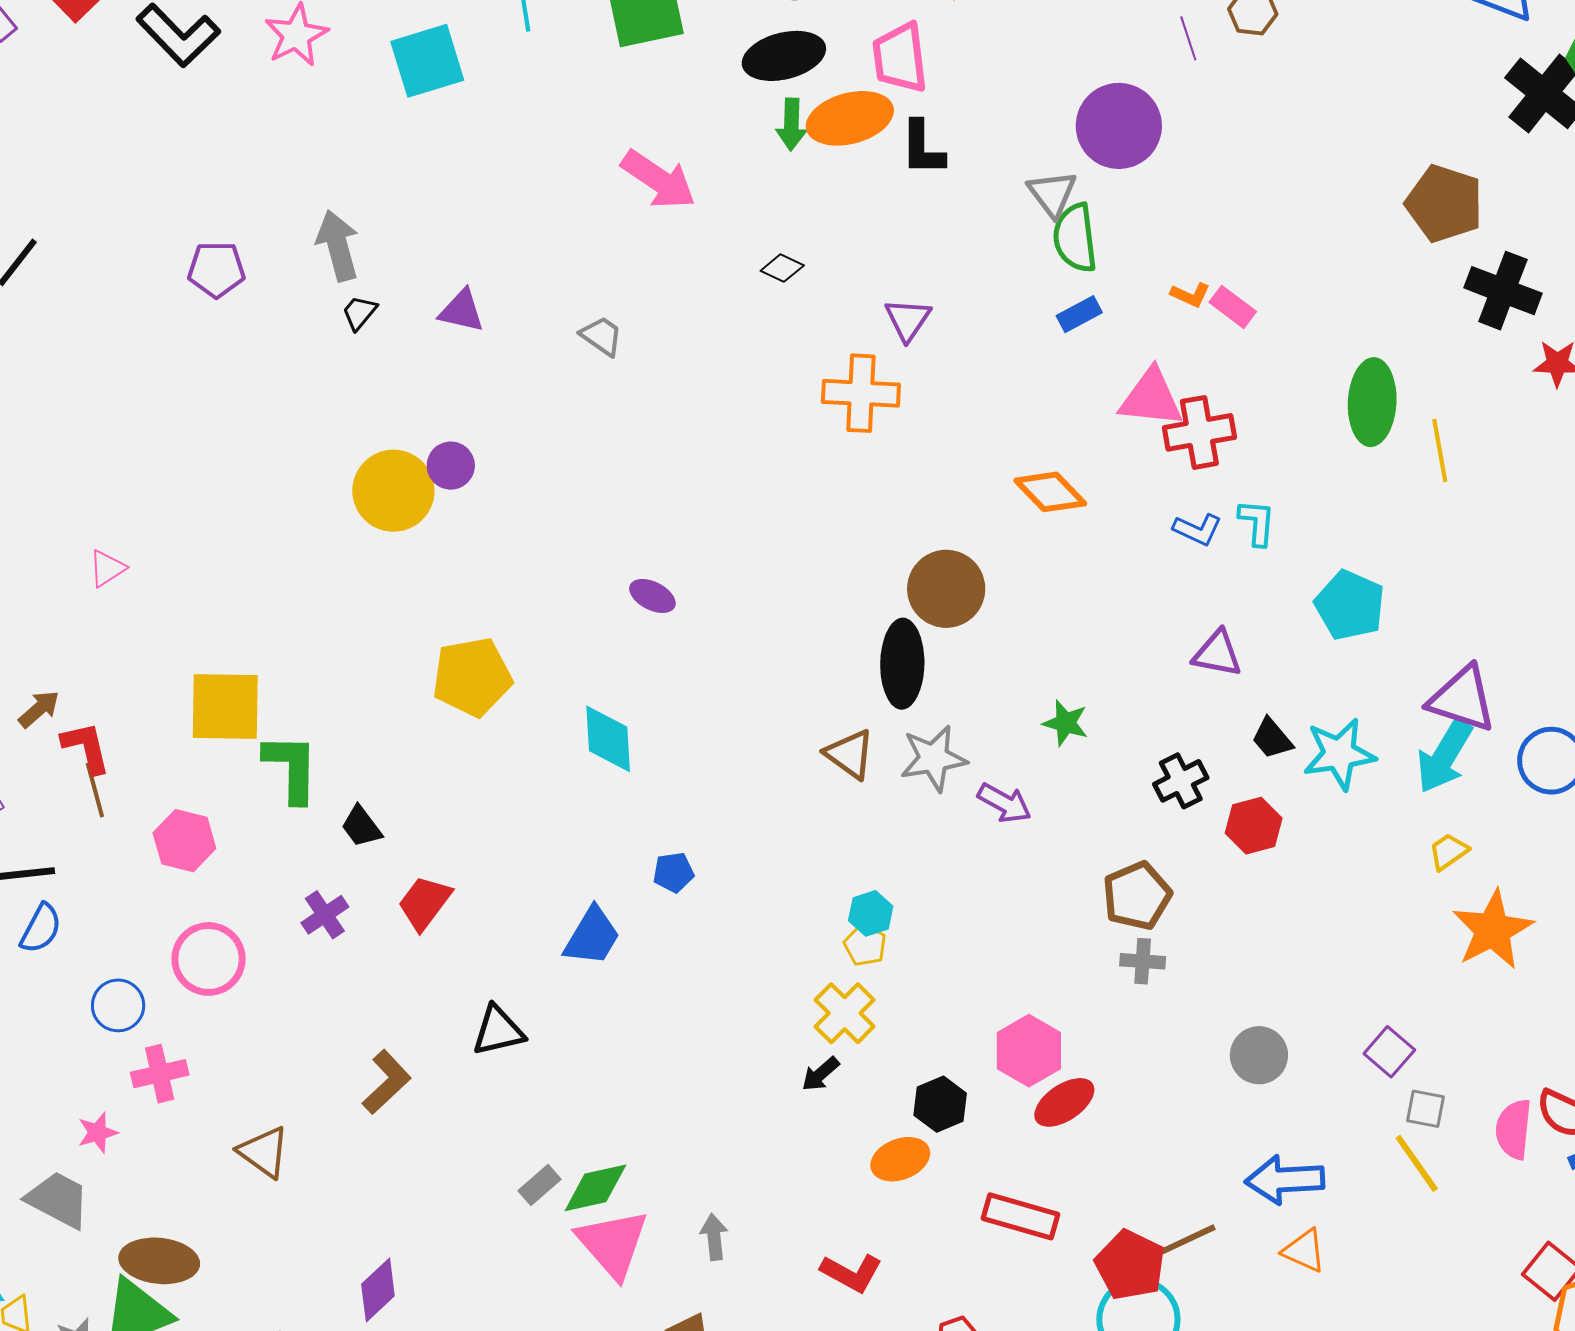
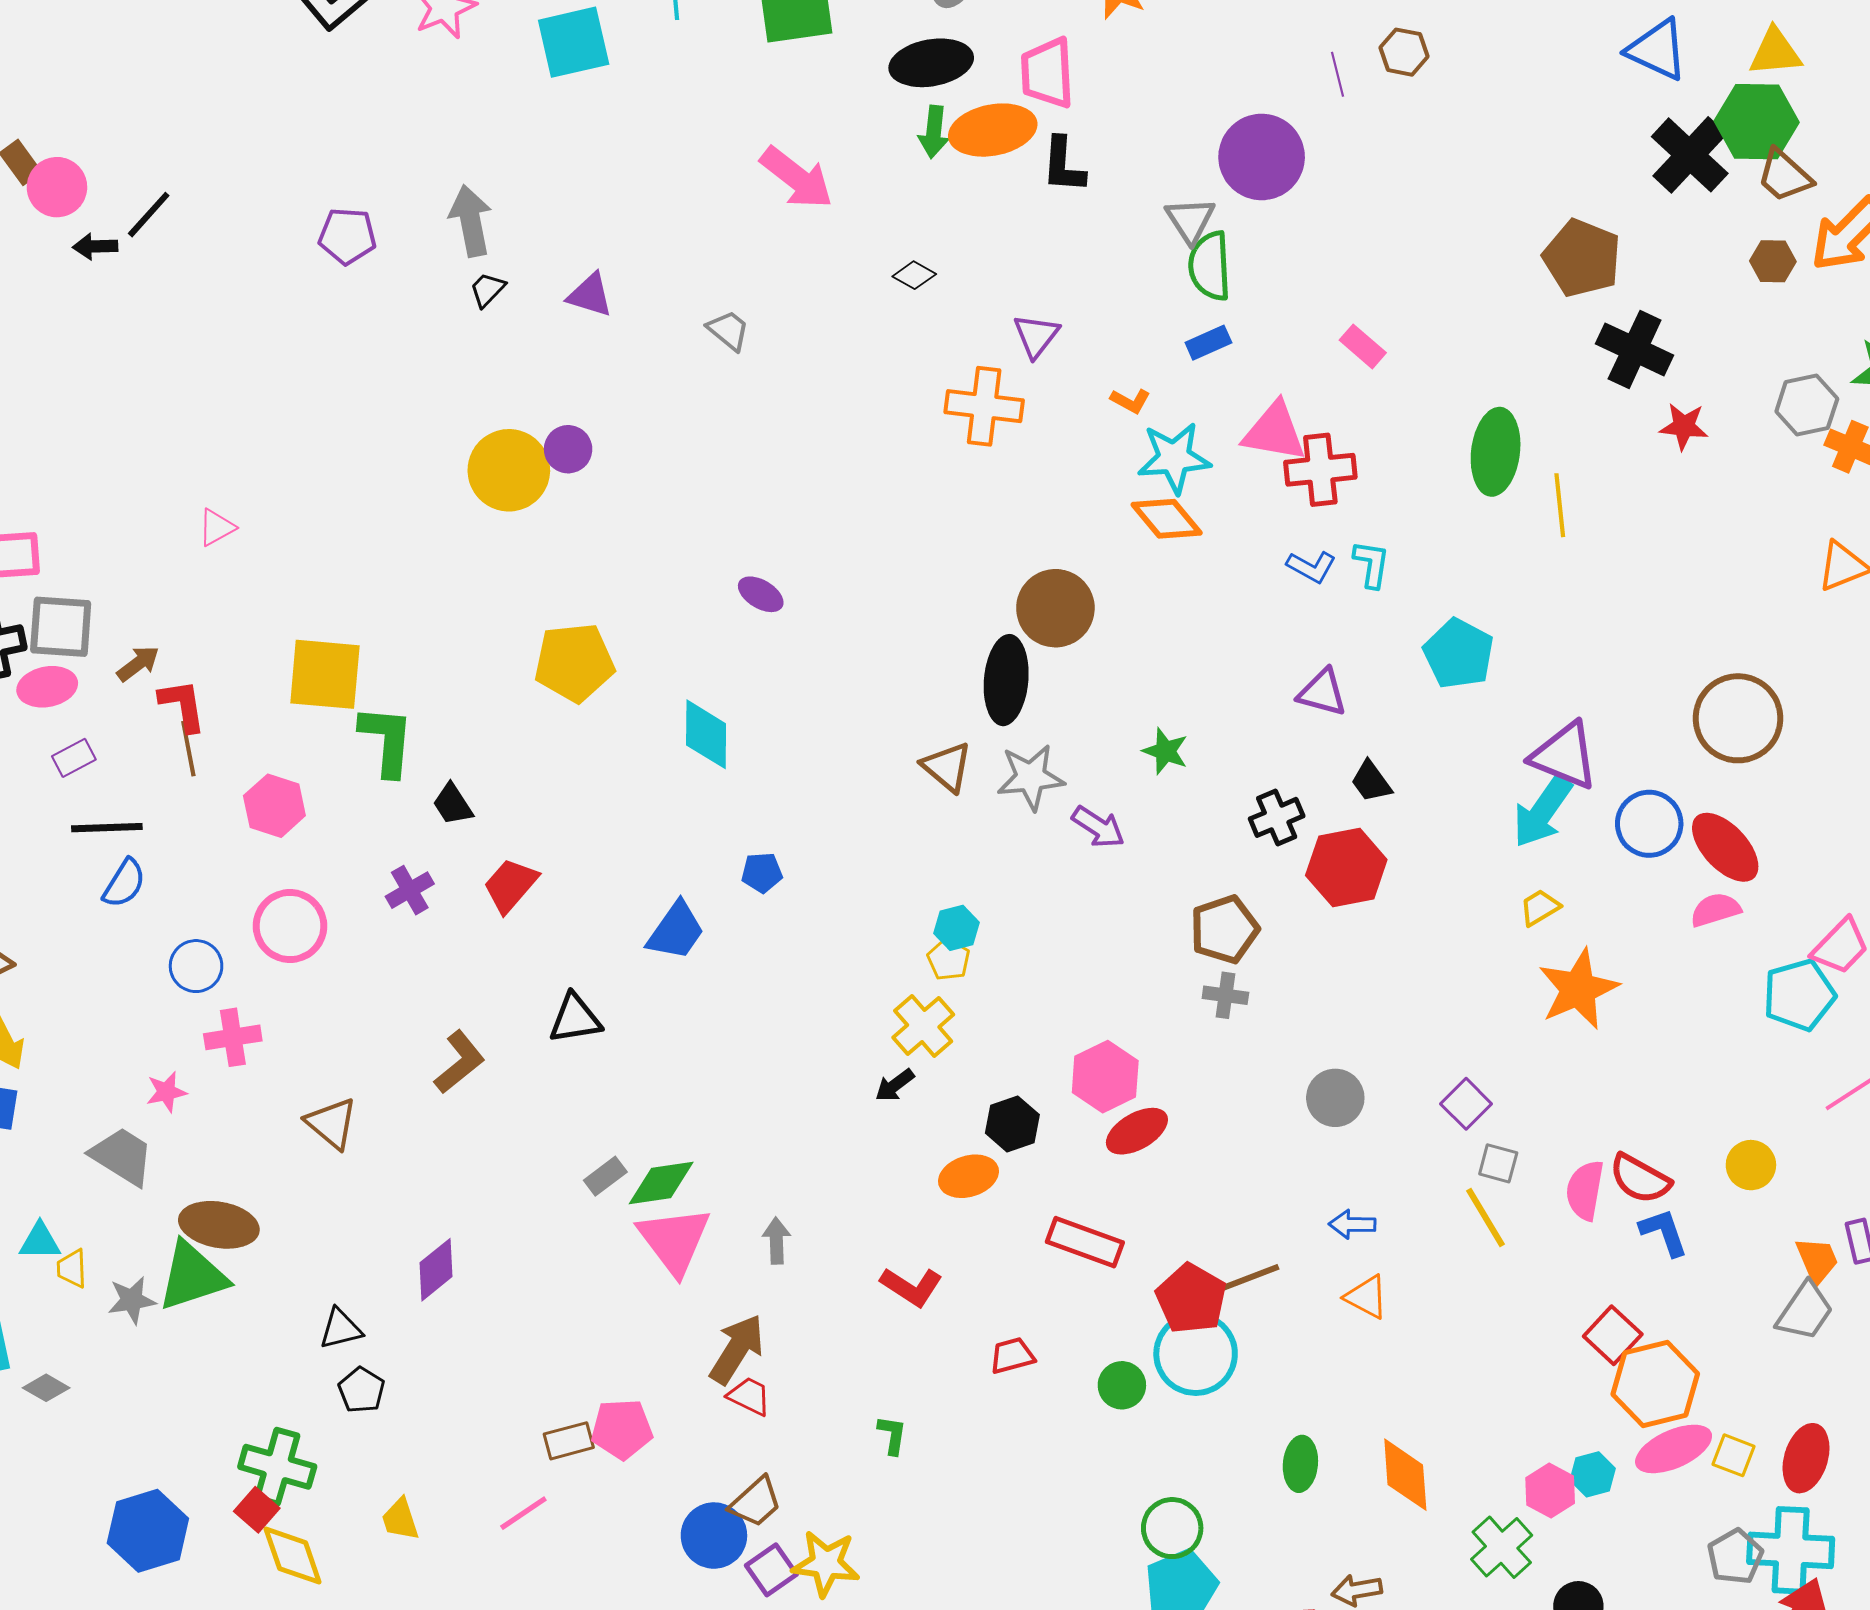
orange L-shape: (1190, 295) -> (1130, 401), moved
cyan star: (1339, 754) -> (1174, 458), moved
red hexagon: (1254, 826) -> (1346, 868), size x1.4
blue arrow: (1285, 1180) -> (1352, 1224), size x0.6

